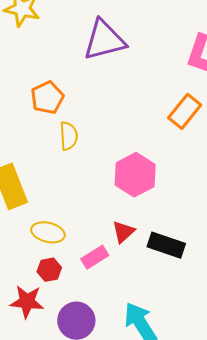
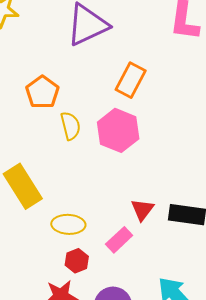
orange rectangle: (185, 111) -> (131, 80), moved
pink hexagon: (135, 175) -> (118, 130), moved

